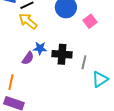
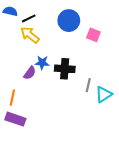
pink square: (90, 21) -> (93, 35), turned -32
gray line: (84, 62) -> (88, 85), moved

